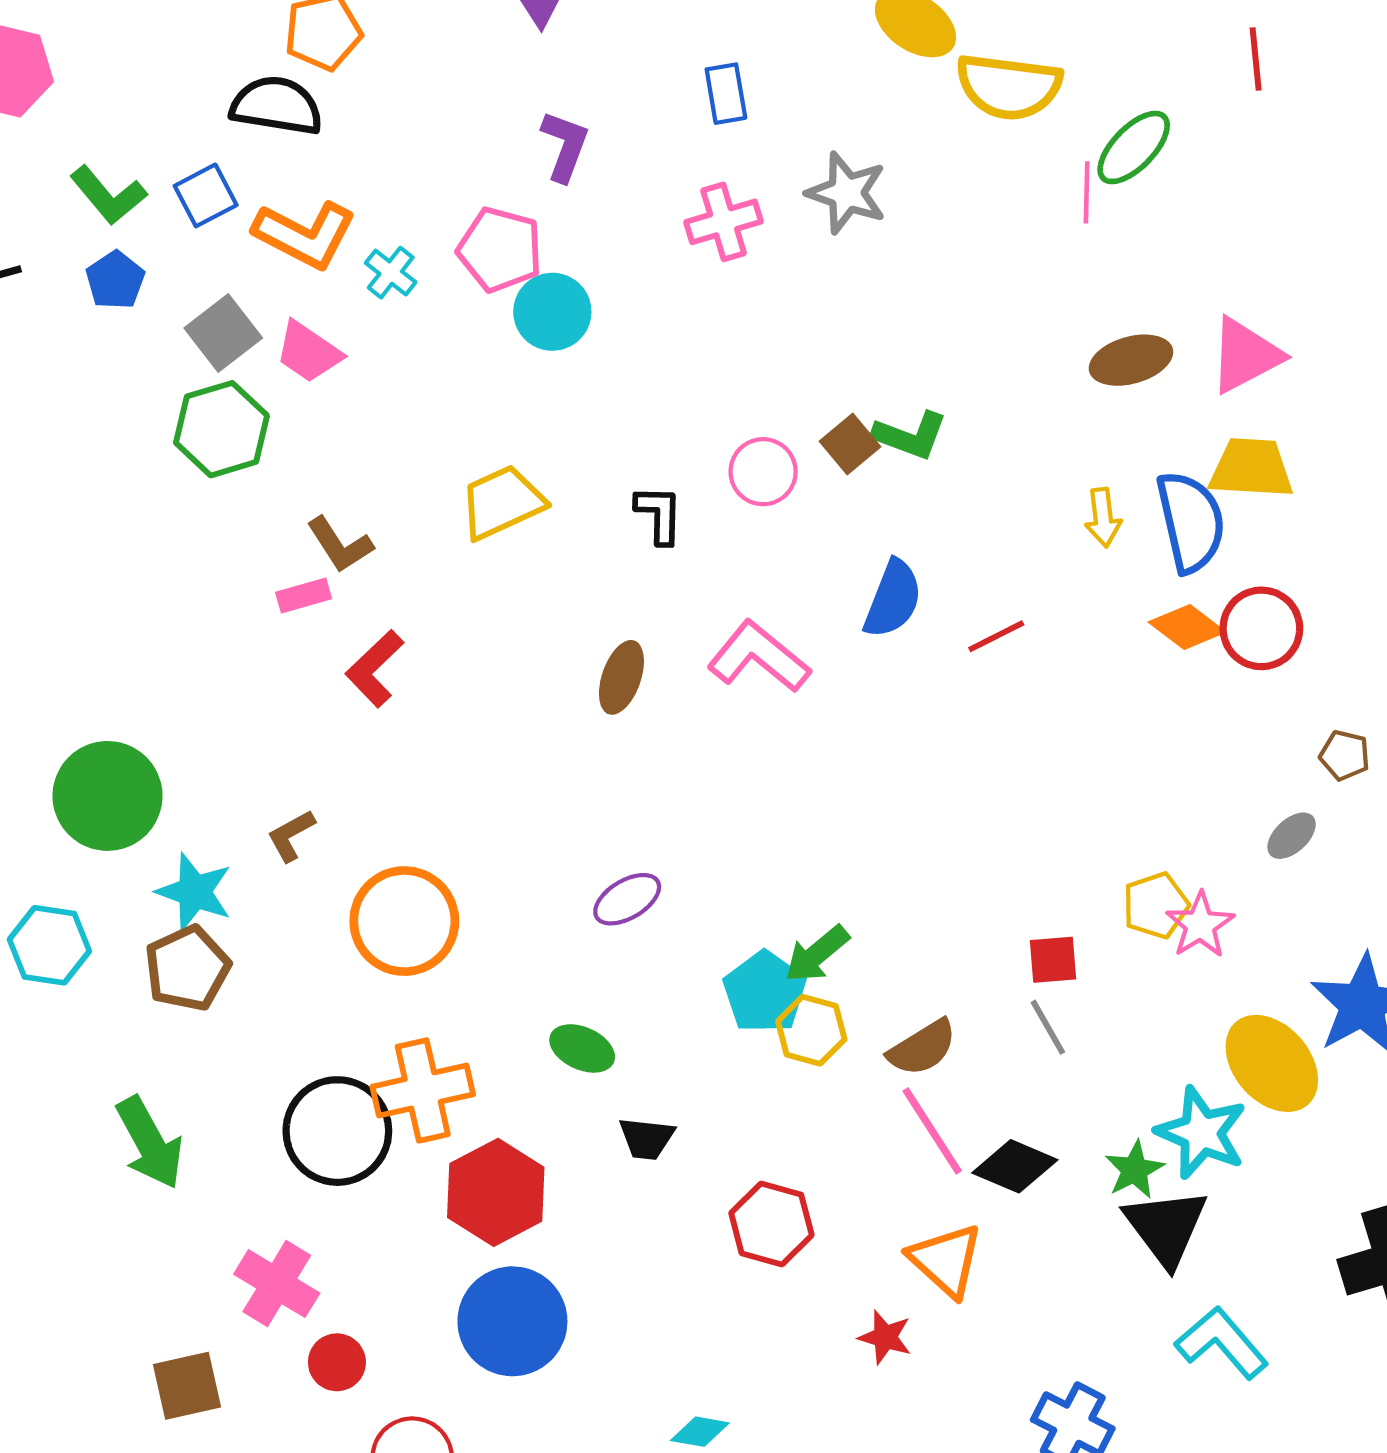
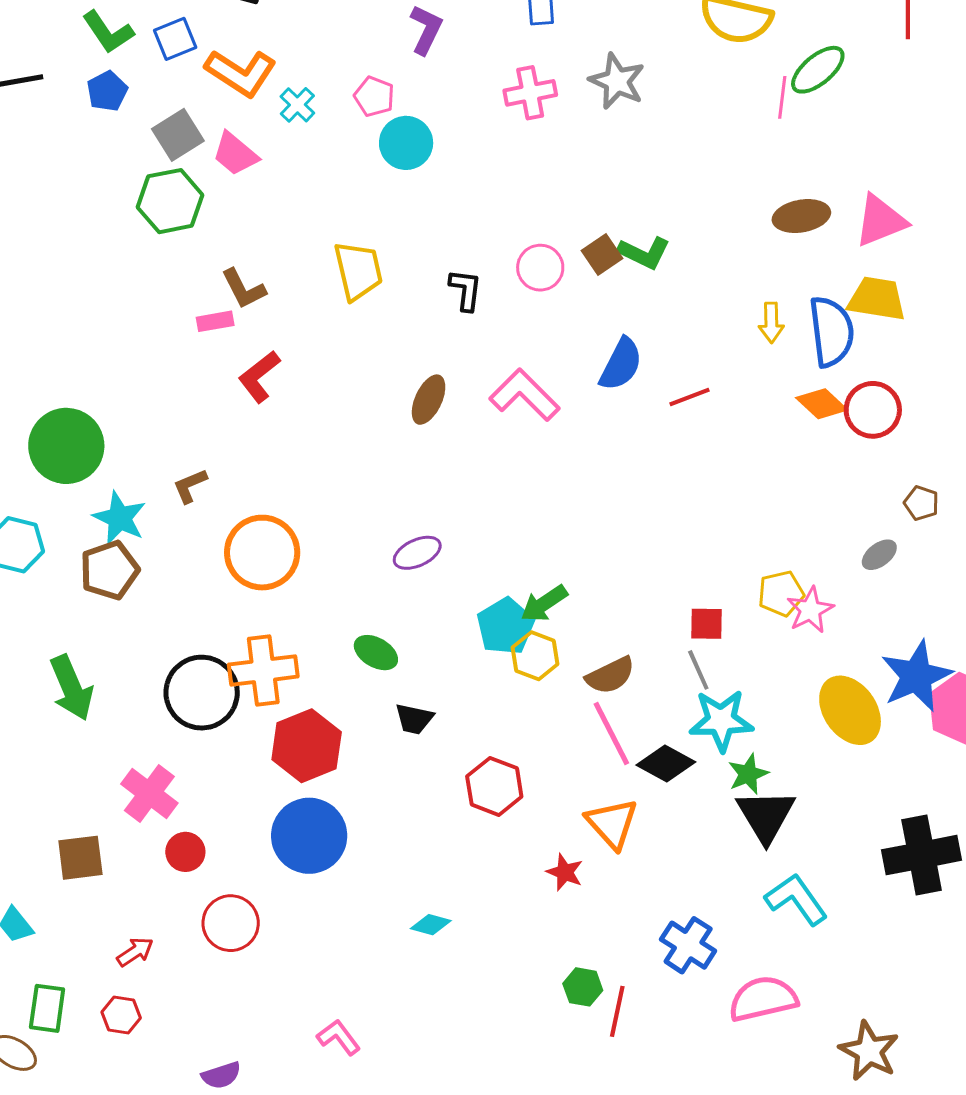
pink pentagon: (500, 250) -> (374, 96), size x0.7
yellow trapezoid: (502, 502) -> (358, 271), turned 96
cyan star: (1201, 1133) -> (721, 721), moved, turned -30

